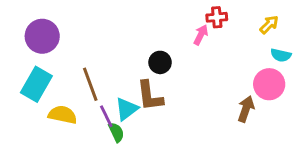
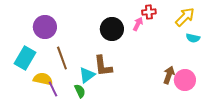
yellow arrow: (269, 25) -> (185, 17), size x1.5
purple circle: (42, 36) -> (45, 27), moved
black circle: (160, 62) -> (112, 29), moved, size x1.5
pink circle: (269, 84) -> (185, 80), moved
purple line: (106, 116) -> (53, 89), moved

